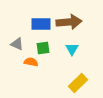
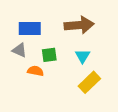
blue rectangle: (41, 24) -> (30, 28), moved
yellow rectangle: (78, 83) -> (89, 82), moved

